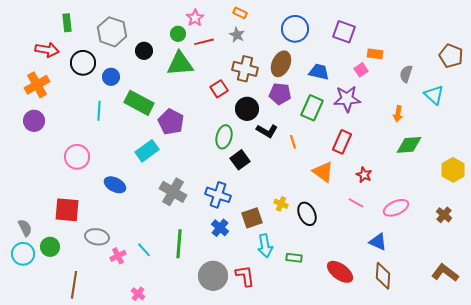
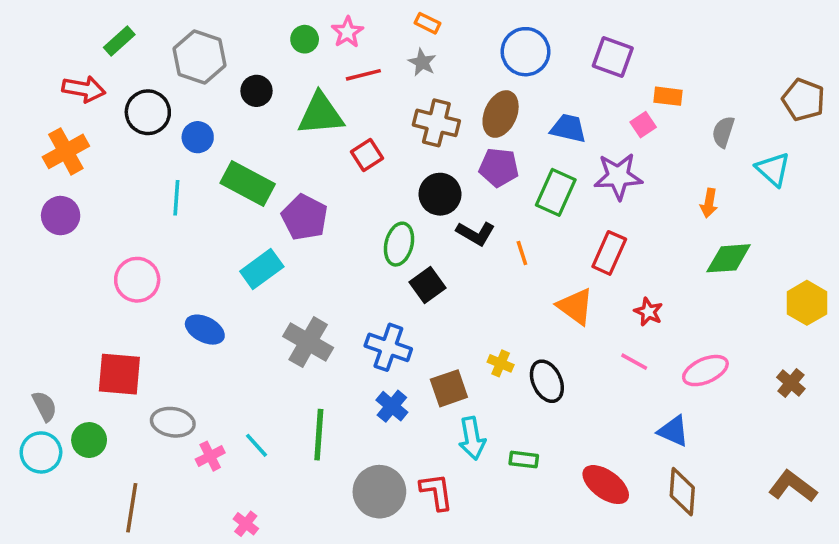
green rectangle: (67, 23) -> (119, 41), turned 54
green circle: (178, 34) -> (305, 39), moved
red square: (219, 89) -> (367, 155), moved

